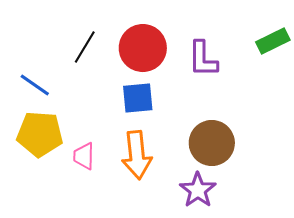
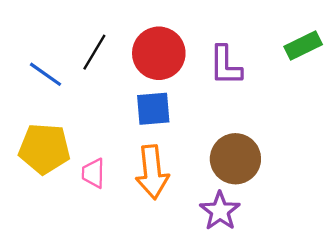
blue line: (35, 85) -> (46, 74), moved

